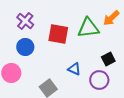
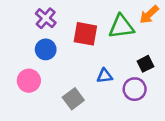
blue triangle: (74, 69) -> (105, 76), turned -32

